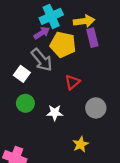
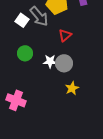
white square: (22, 74) -> (22, 20), moved
gray circle: (96, 108) -> (64, 63), moved

